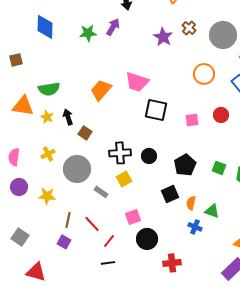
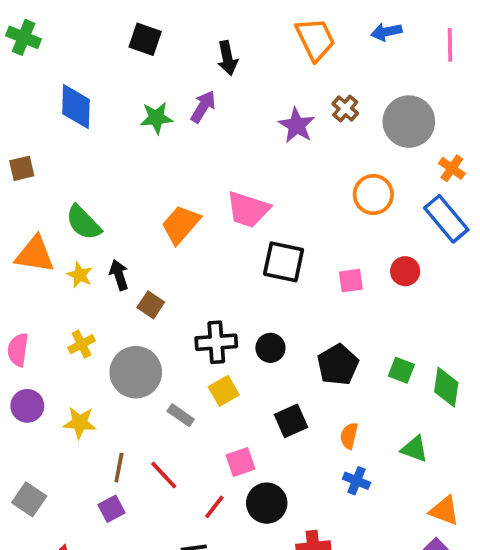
green semicircle: (49, 89) -> (83, 223), turned 55
black square: (170, 194) -> (291, 421), moved
green triangle: (212, 211) -> (414, 449), moved
red line: (109, 241) -> (214, 507), moved
purple square: (64, 242) -> (111, 509), turned 32

